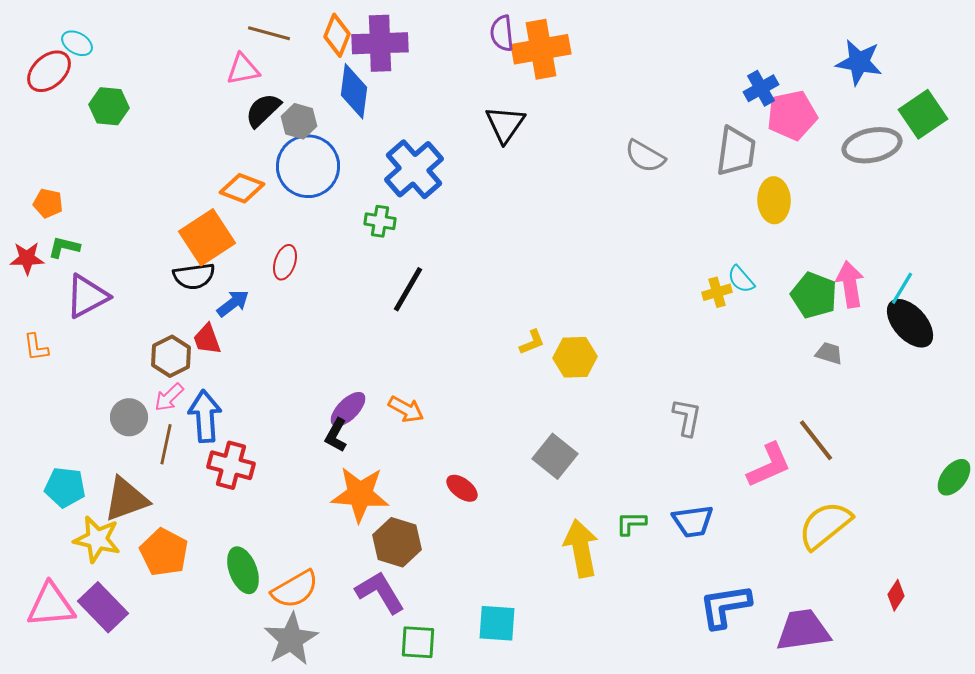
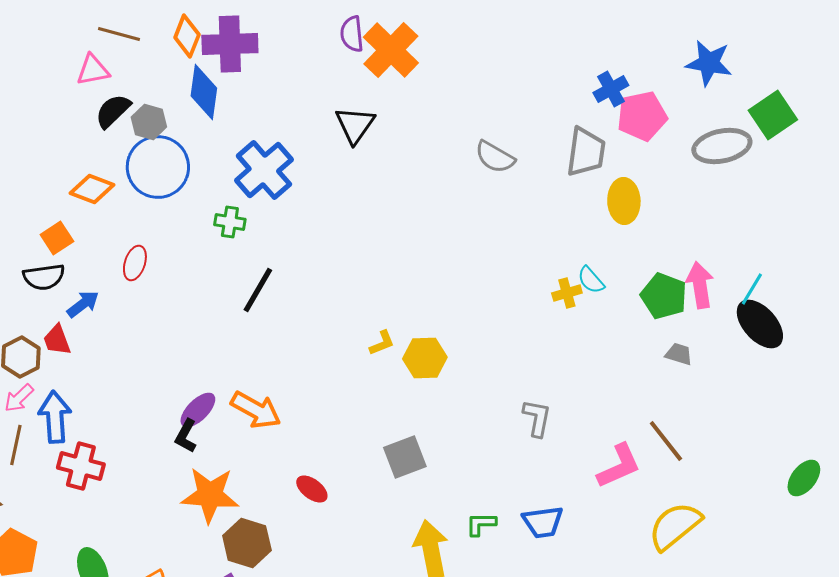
orange cross: (541, 49) -> (391, 50), turned -36
orange square: (207, 237) -> (57, 238), size x0.6
orange arrow: (406, 409) -> (256, 410), size x1.4
gray square: (555, 456) -> (405, 457), turned 30

